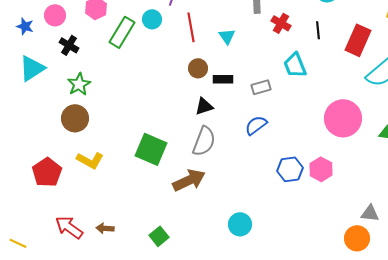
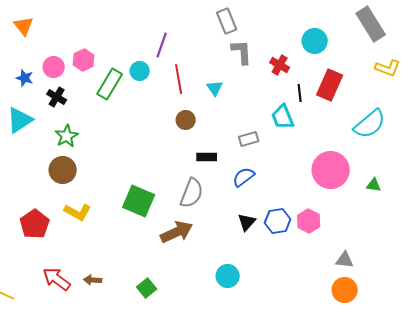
pink circle: (55, 15) -> (54, 67), moved
red cross: (281, 23) -> (280, 65), moved
blue star: (25, 26) -> (25, 78), moved
black line: (318, 30) -> (300, 93), moved
red rectangle: (358, 40) -> (330, 85), moved
black rectangle: (223, 79) -> (207, 157), moved
black triangle: (204, 106) -> (247, 222), moved, turned -30
gray triangle: (370, 213) -> (345, 260), moved

